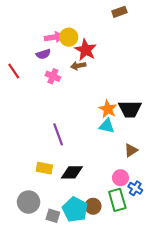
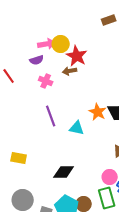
cyan triangle: (107, 126) -> (77, 128), moved
purple line: (58, 134) -> (51, 116), moved
yellow rectangle: (44, 168) -> (19, 158), moved

